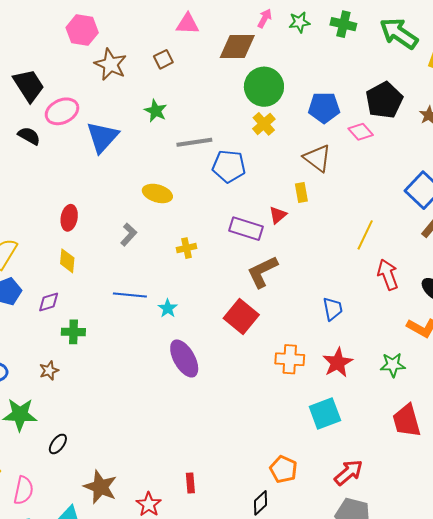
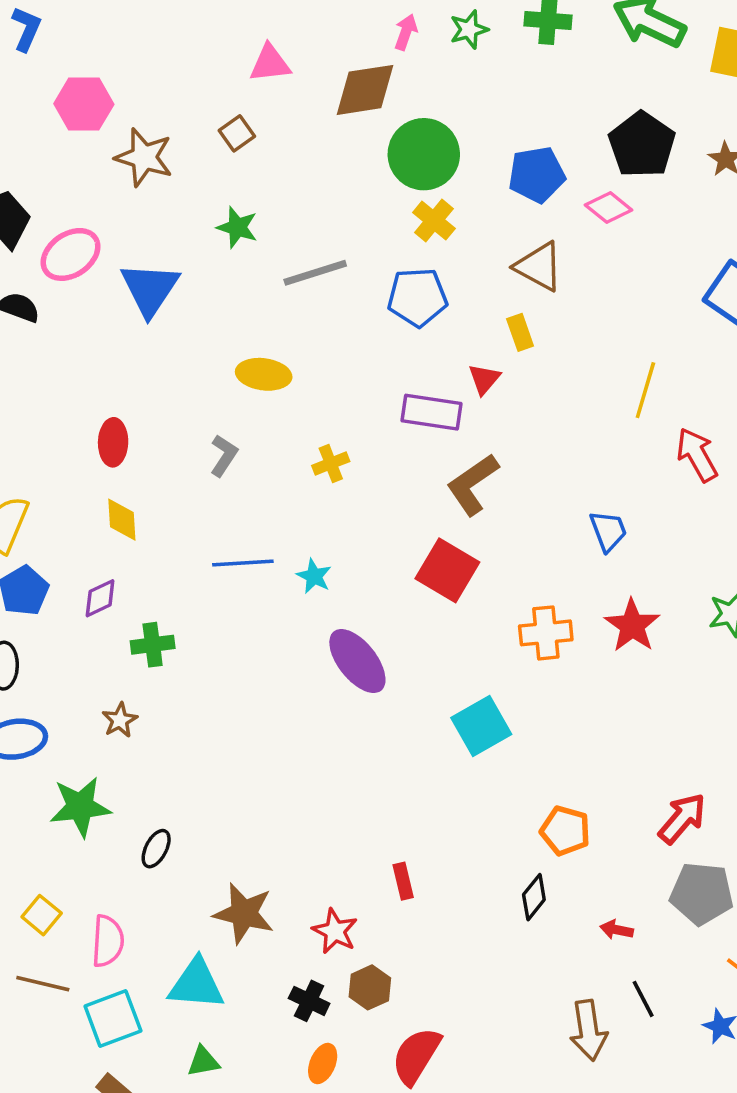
blue pentagon: (229, 166) -> (417, 297), moved
cyan square: (325, 414) -> (481, 726), moved

